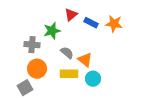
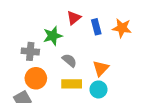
blue rectangle: (91, 23) -> (96, 27), turned 48
orange triangle: (85, 60) -> (101, 68), moved, turned 35

